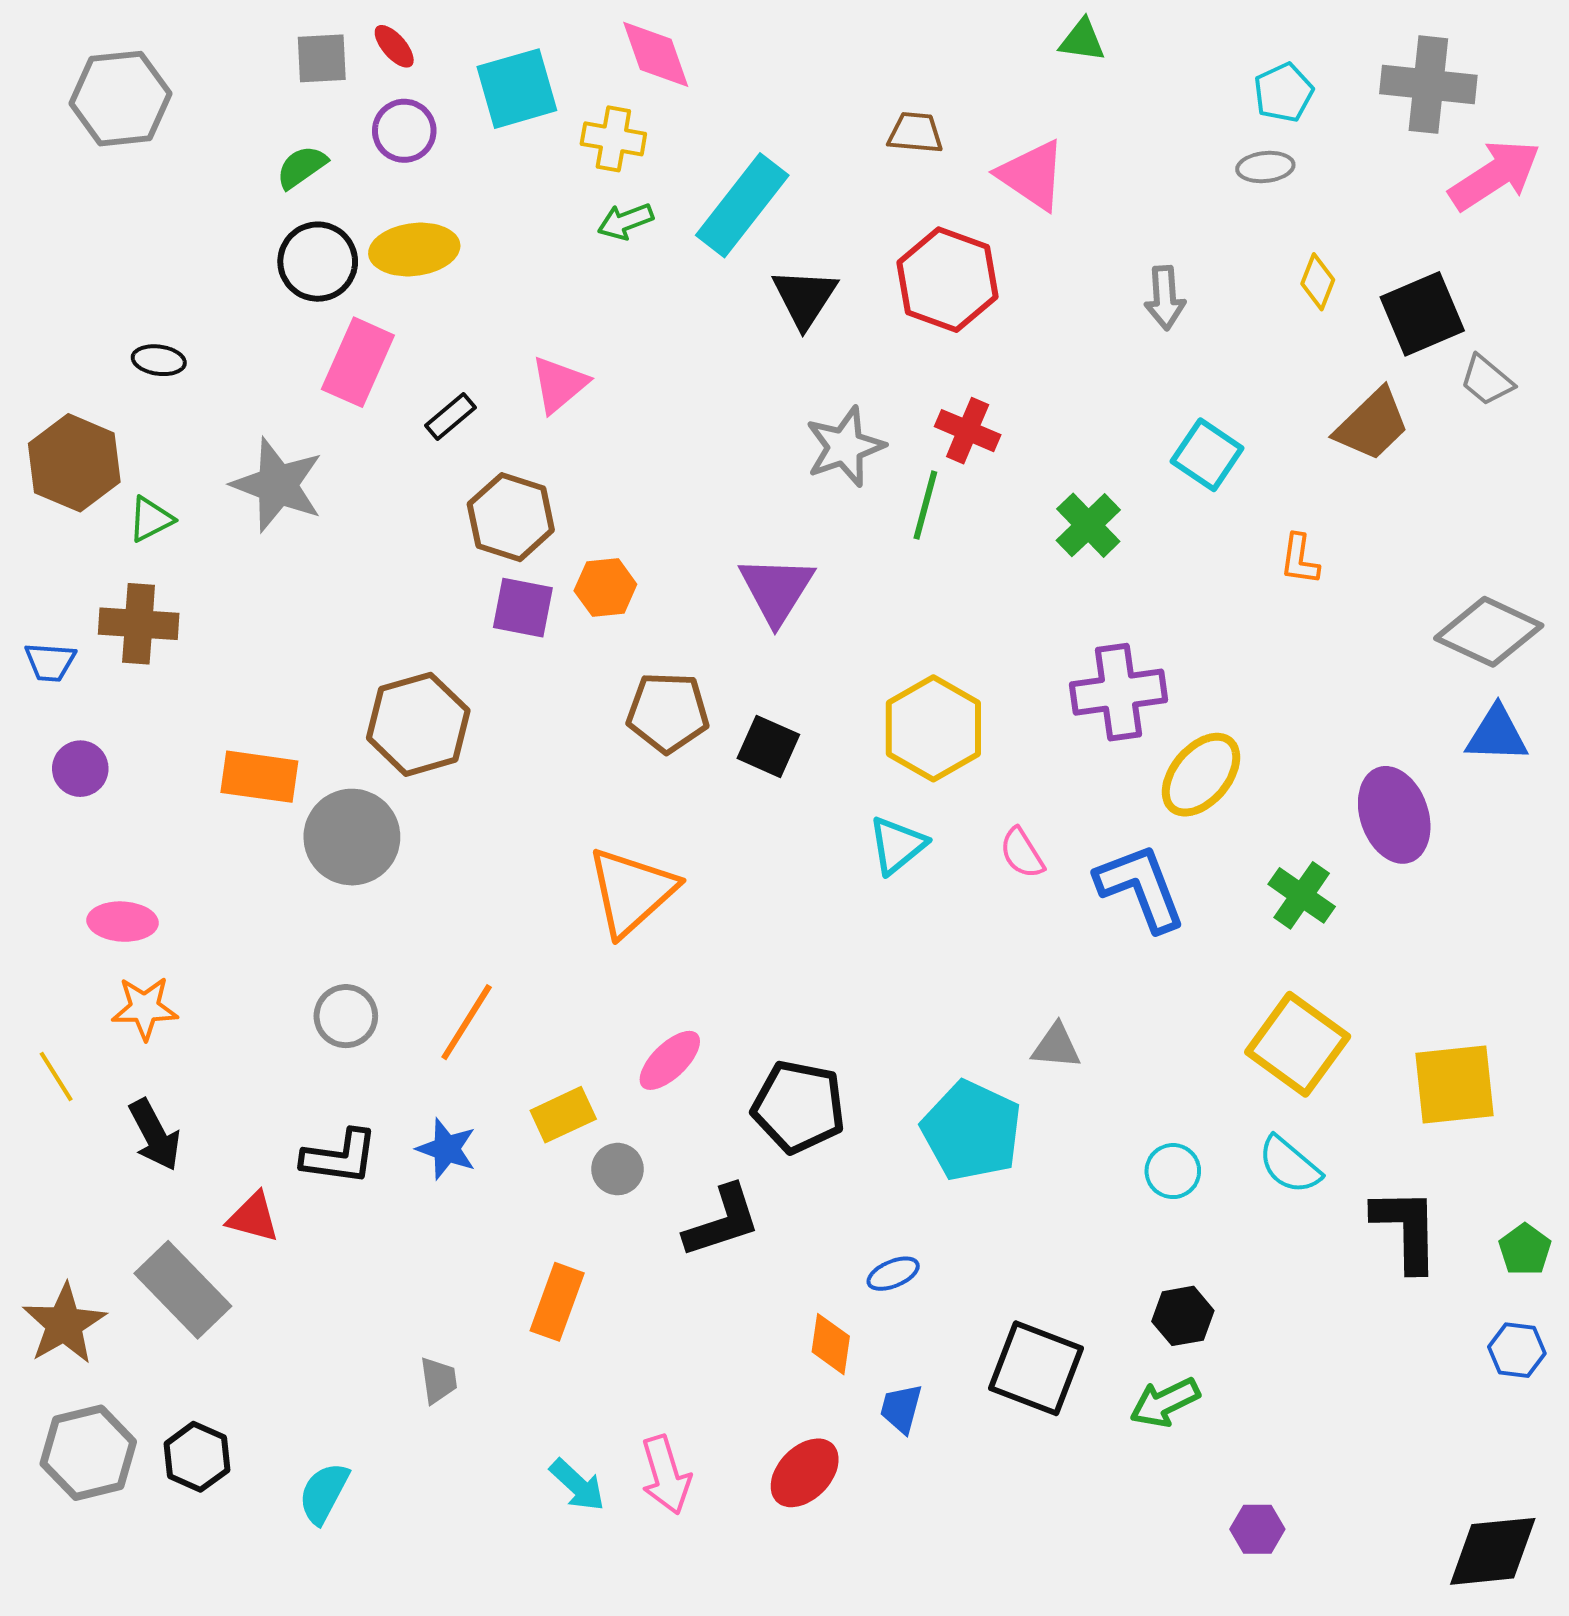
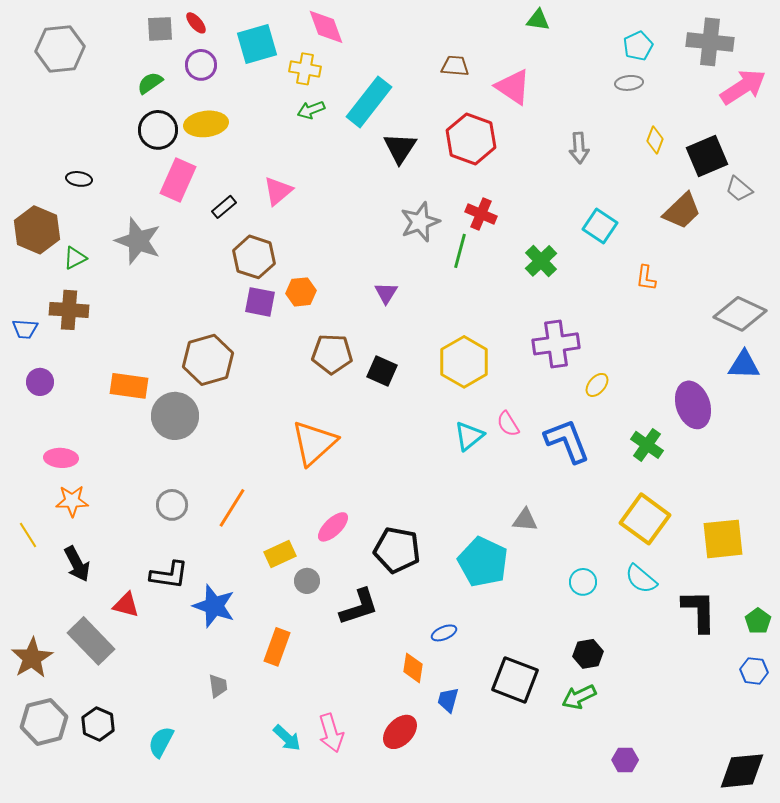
purple triangle: (776, 590) -> (386, 293), size x0.6
yellow ellipse: (1201, 775) -> (597, 385), size x0.6
cyan triangle: (897, 845) -> (469, 436), moved
blue star: (446, 1149) -> (214, 606), moved, size x1.4

